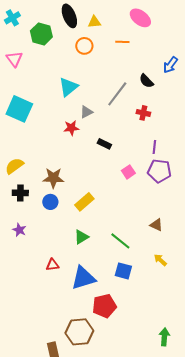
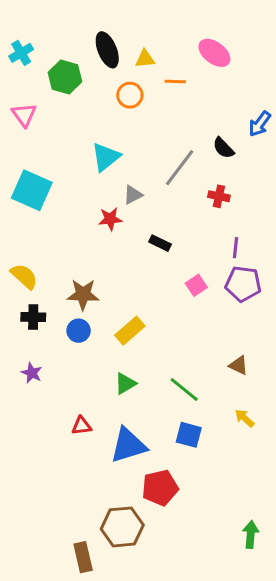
orange line: (122, 42) -> (175, 82), moved
yellow semicircle: (14, 166) -> (24, 276), turned 78

